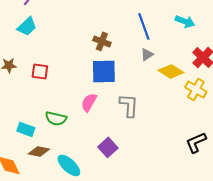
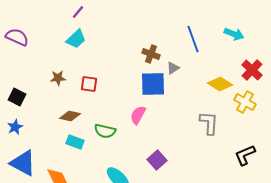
gray triangle: (147, 54) -> (173, 68), moved
gray L-shape: (129, 105) -> (209, 123), moved
brown diamond: (39, 151) -> (70, 116), moved

